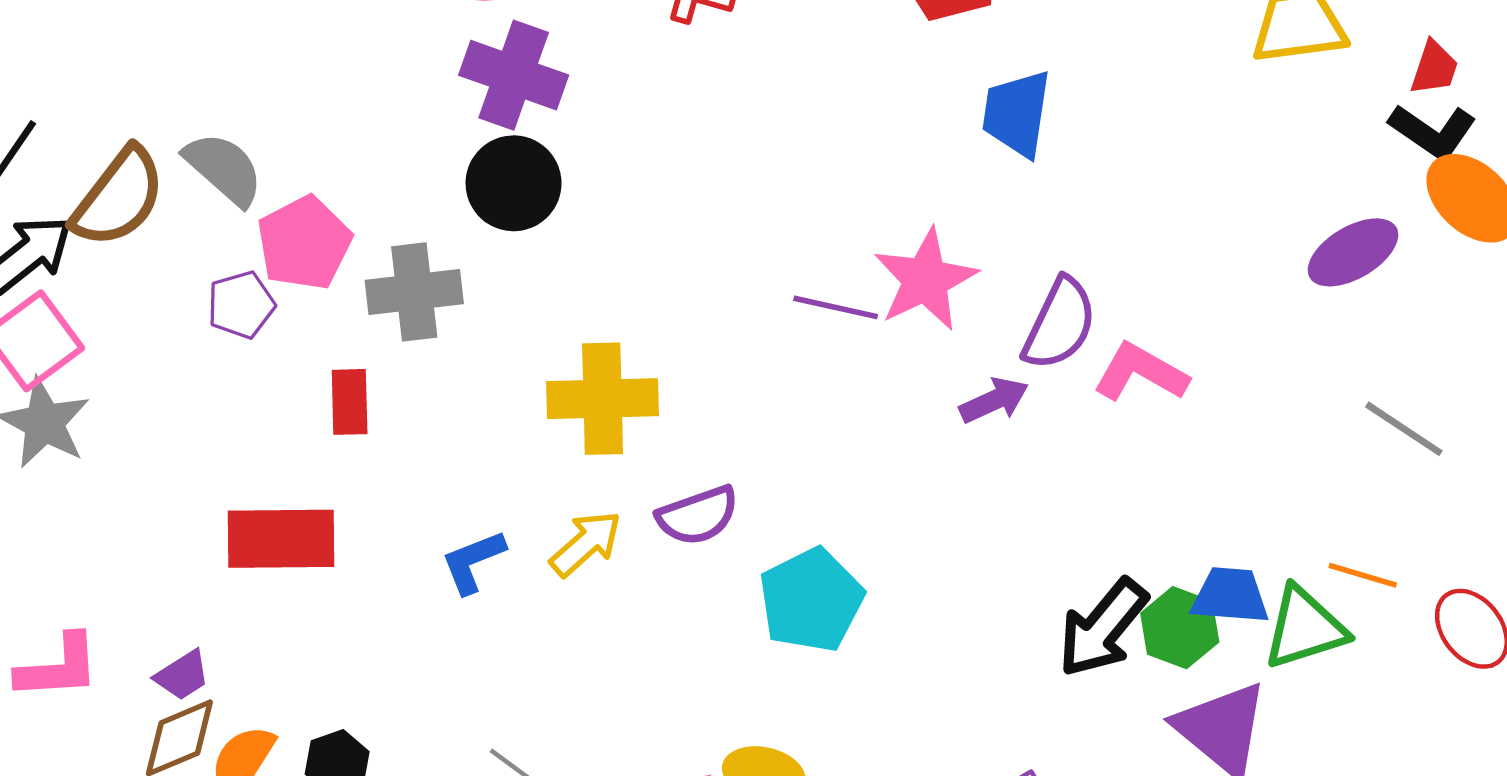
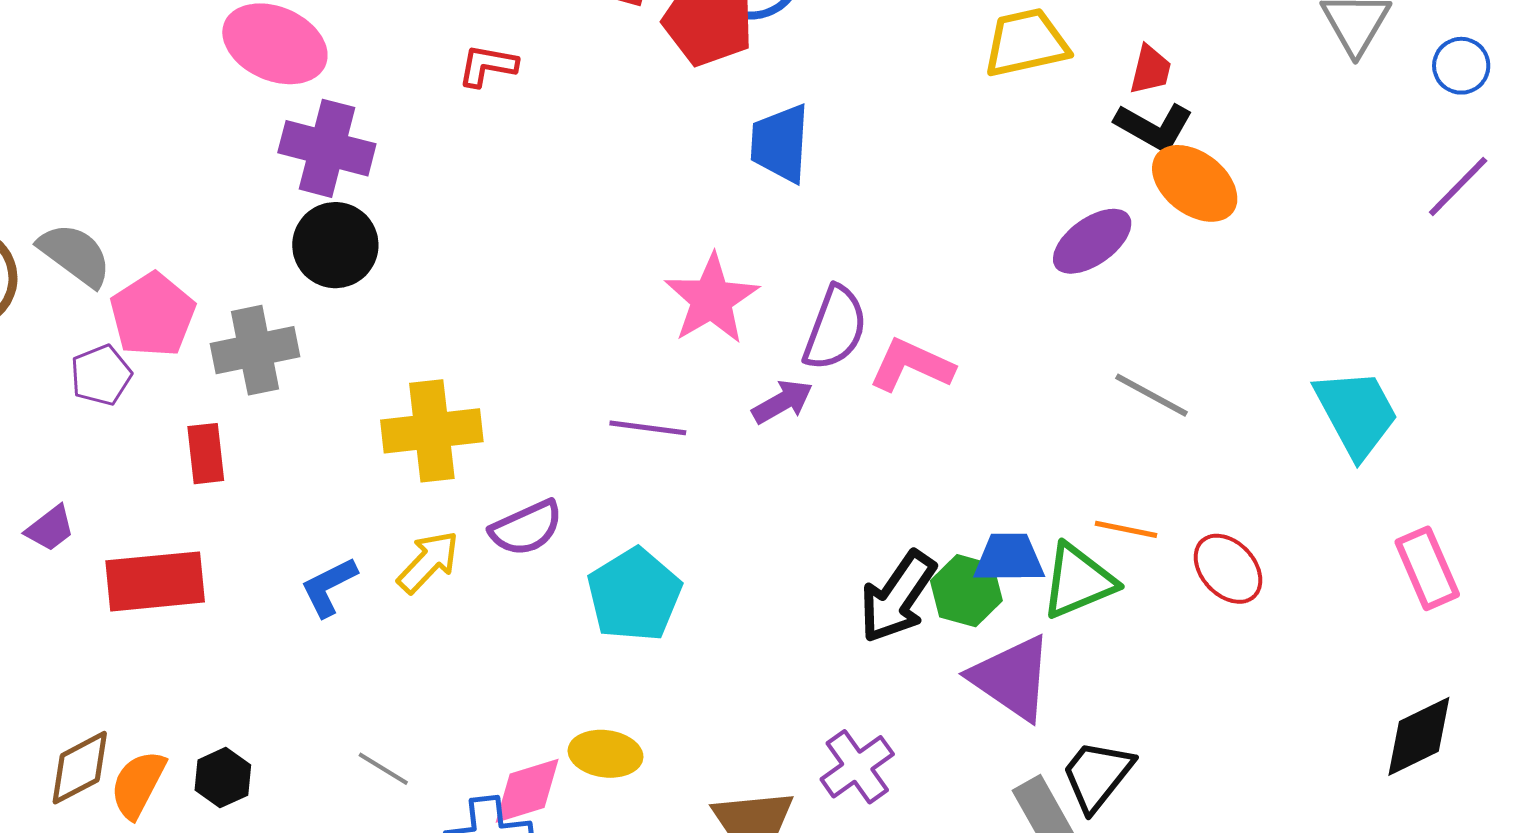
purple line: (836, 307) -> (648, 428), moved
purple trapezoid: (182, 675) -> (50, 528), moved

